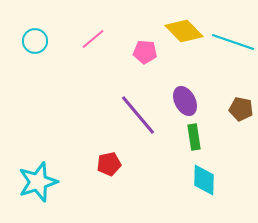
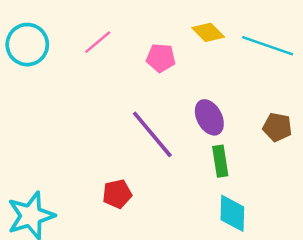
yellow diamond: (184, 31) -> (208, 32), size x0.7
cyan circle: (35, 41) -> (27, 45), size x1.4

